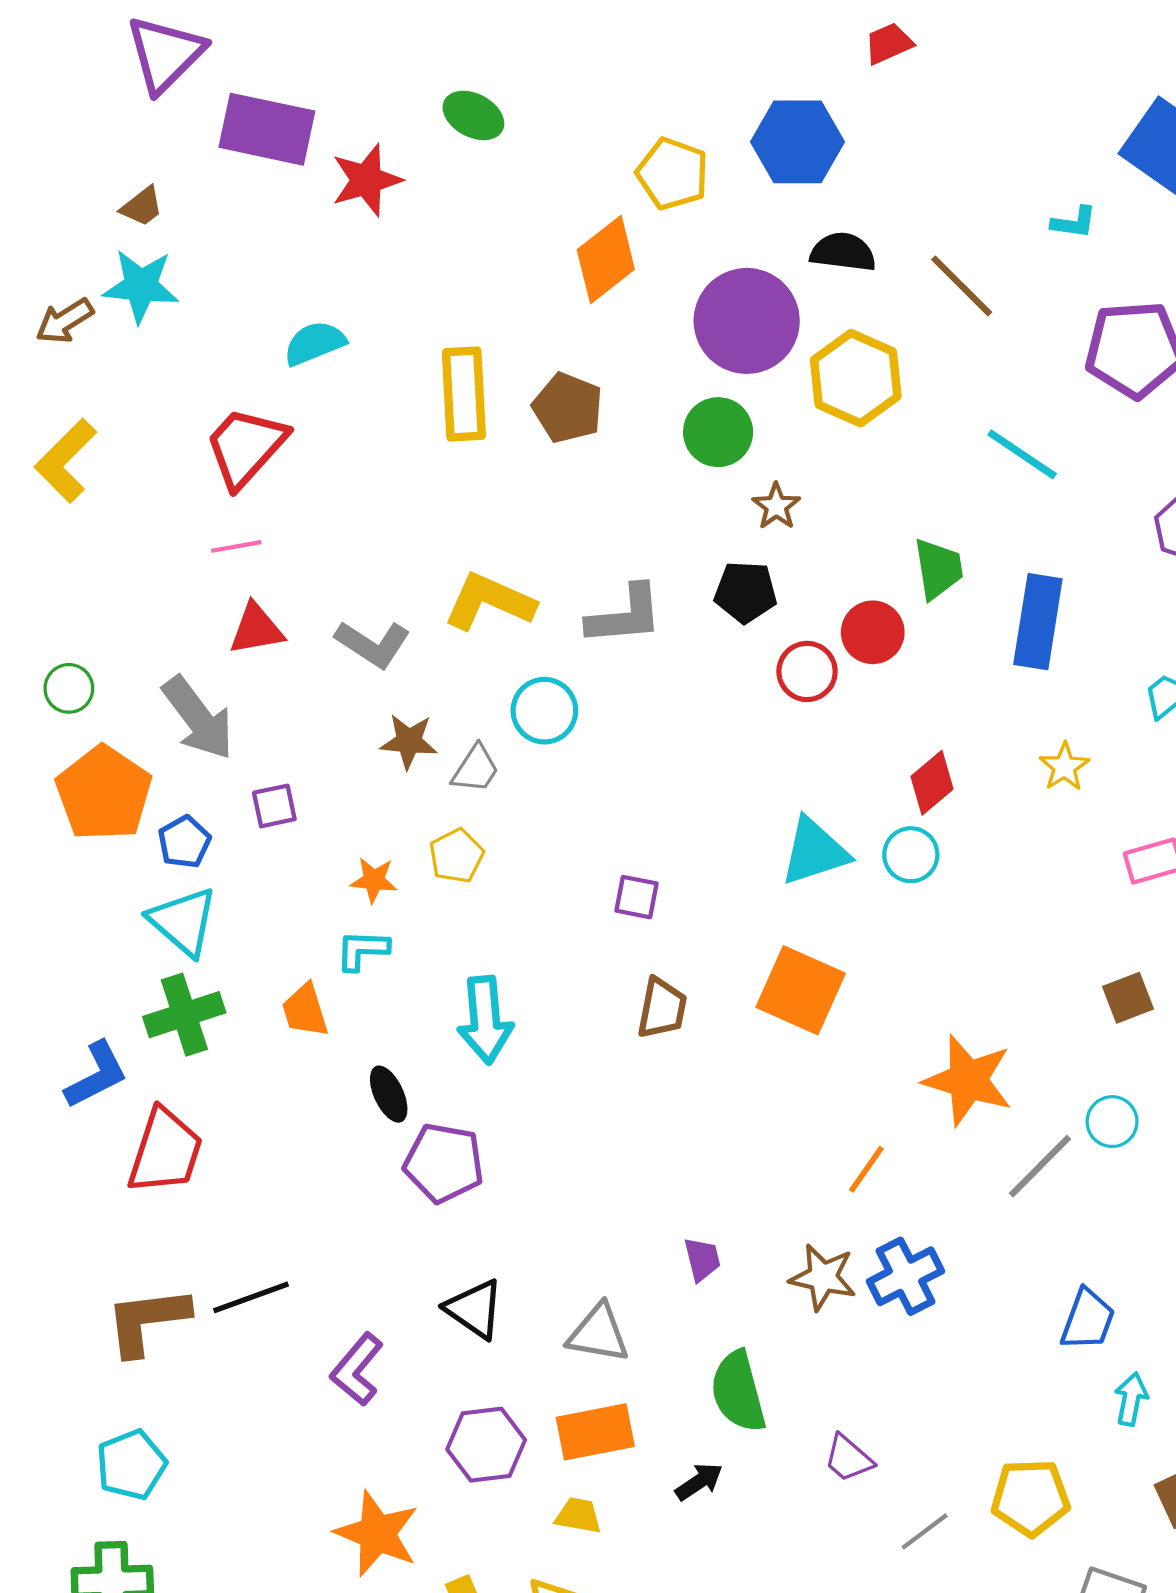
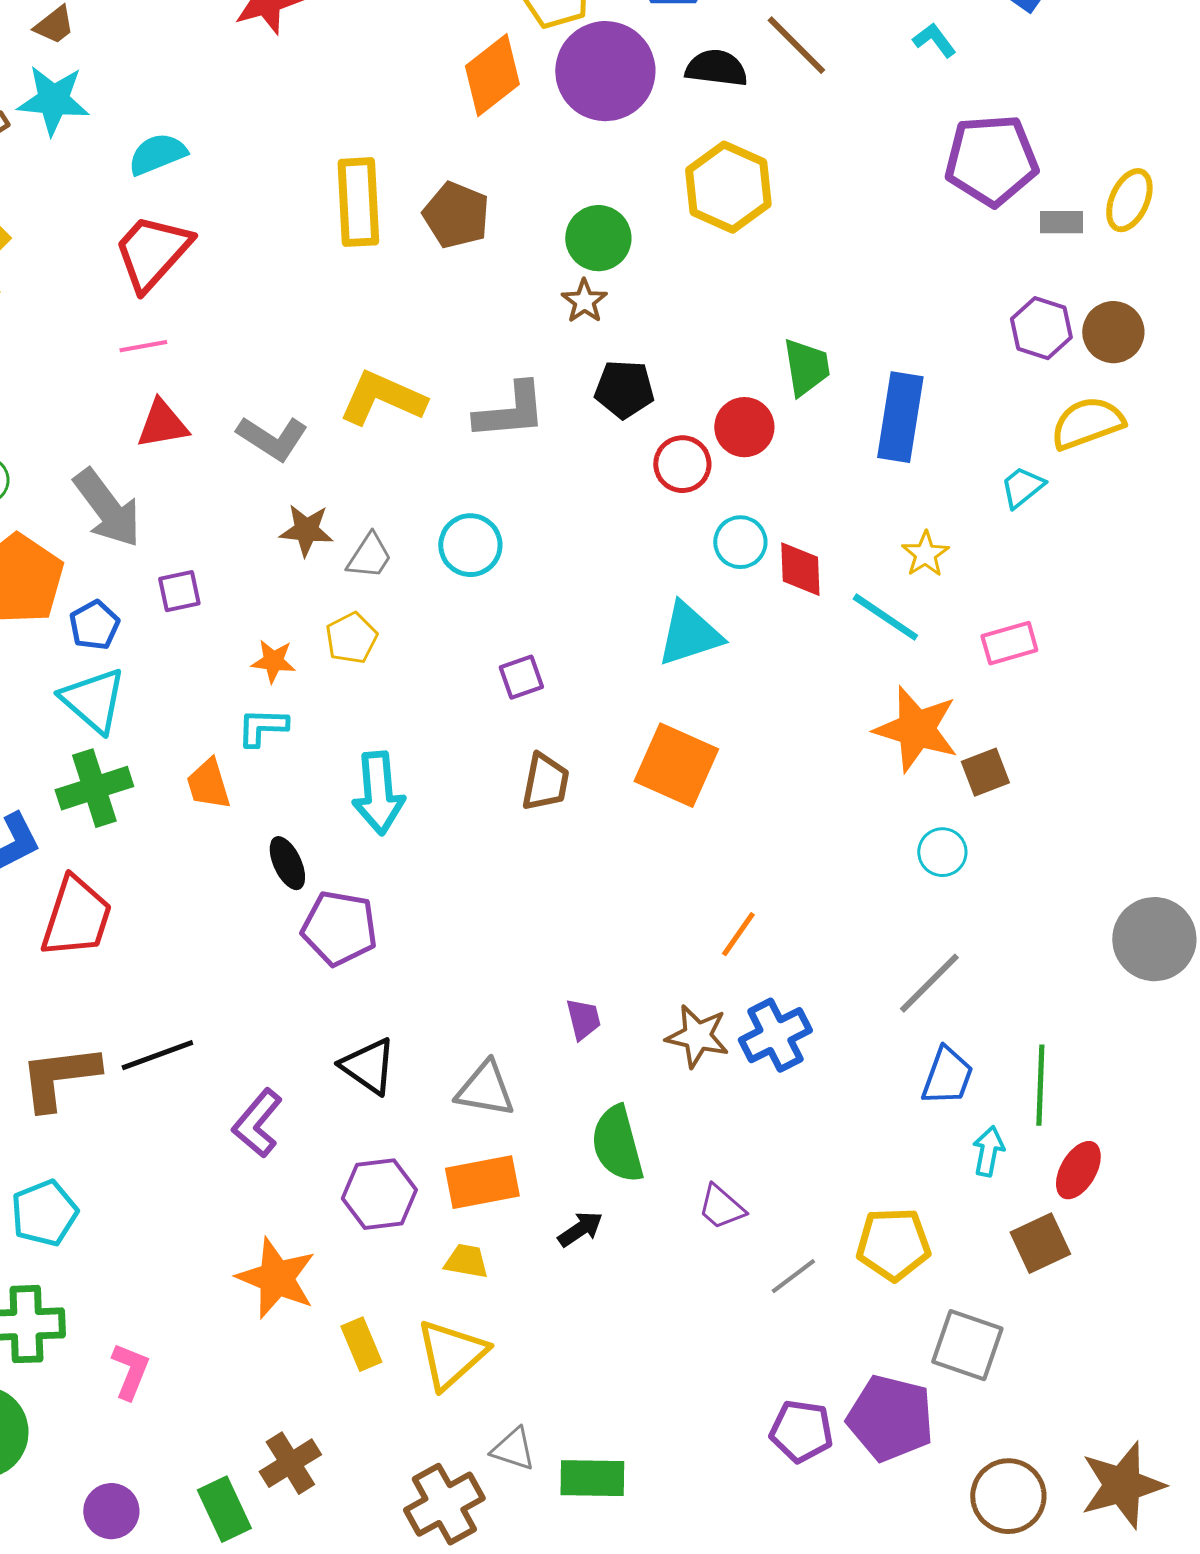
cyan L-shape: (1074, 222) -> (934, 40), turned -135
brown line: (962, 286) -> (796, 45), moved
purple circle: (747, 321) -> (605, 71), moved
cyan semicircle: (315, 343) -> (157, 154), moved
cyan line: (1022, 454) -> (885, 617), moved
brown star: (776, 506) -> (584, 301), moved
cyan circle: (544, 711) -> (470, 545), moved
red diamond: (932, 783) -> (800, 569), turned -52
cyan circle: (911, 855) -> (740, 542), moved
purple square: (637, 897) -> (521, 677), turned -30
orange star: (968, 1080) -> (916, 729), moved
cyan circle: (1112, 1122) -> (942, 852), moved
gray line: (1040, 1166) -> (929, 983), moved

